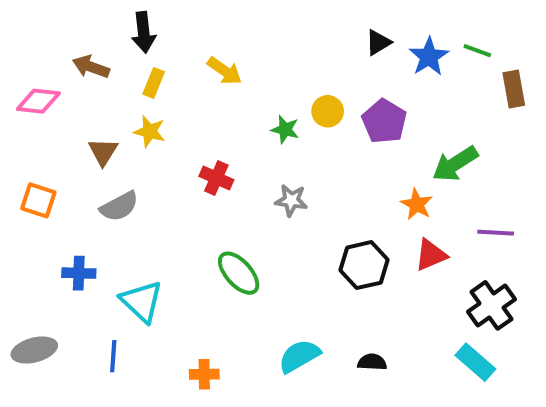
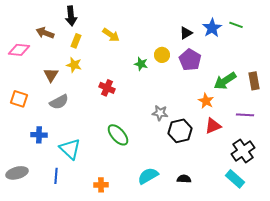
black triangle: (378, 42) -> (186, 33), moved
brown rectangle: (514, 89) -> (254, 81), moved
gray star: (291, 200) -> (160, 113), moved

